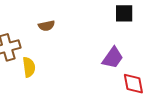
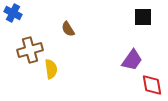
brown semicircle: (47, 26) -> (68, 29), turned 70

